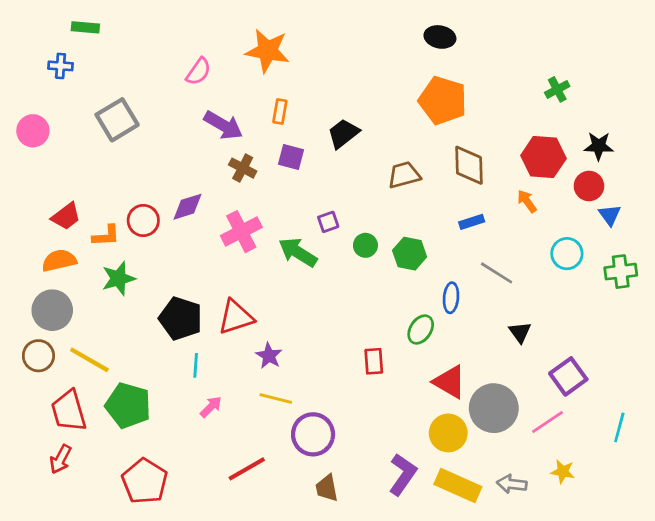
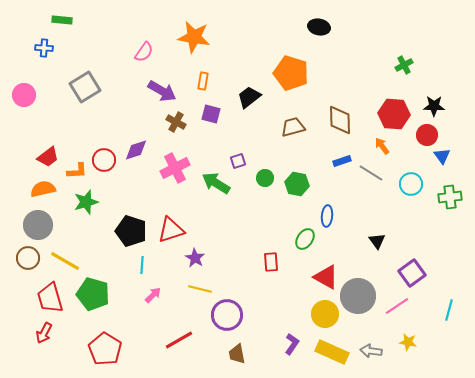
orange pentagon: (443, 100) -> (291, 73), moved
gray line: (497, 273) -> (371, 173), moved
purple L-shape: (403, 474) -> (292, 344), size x0.7

